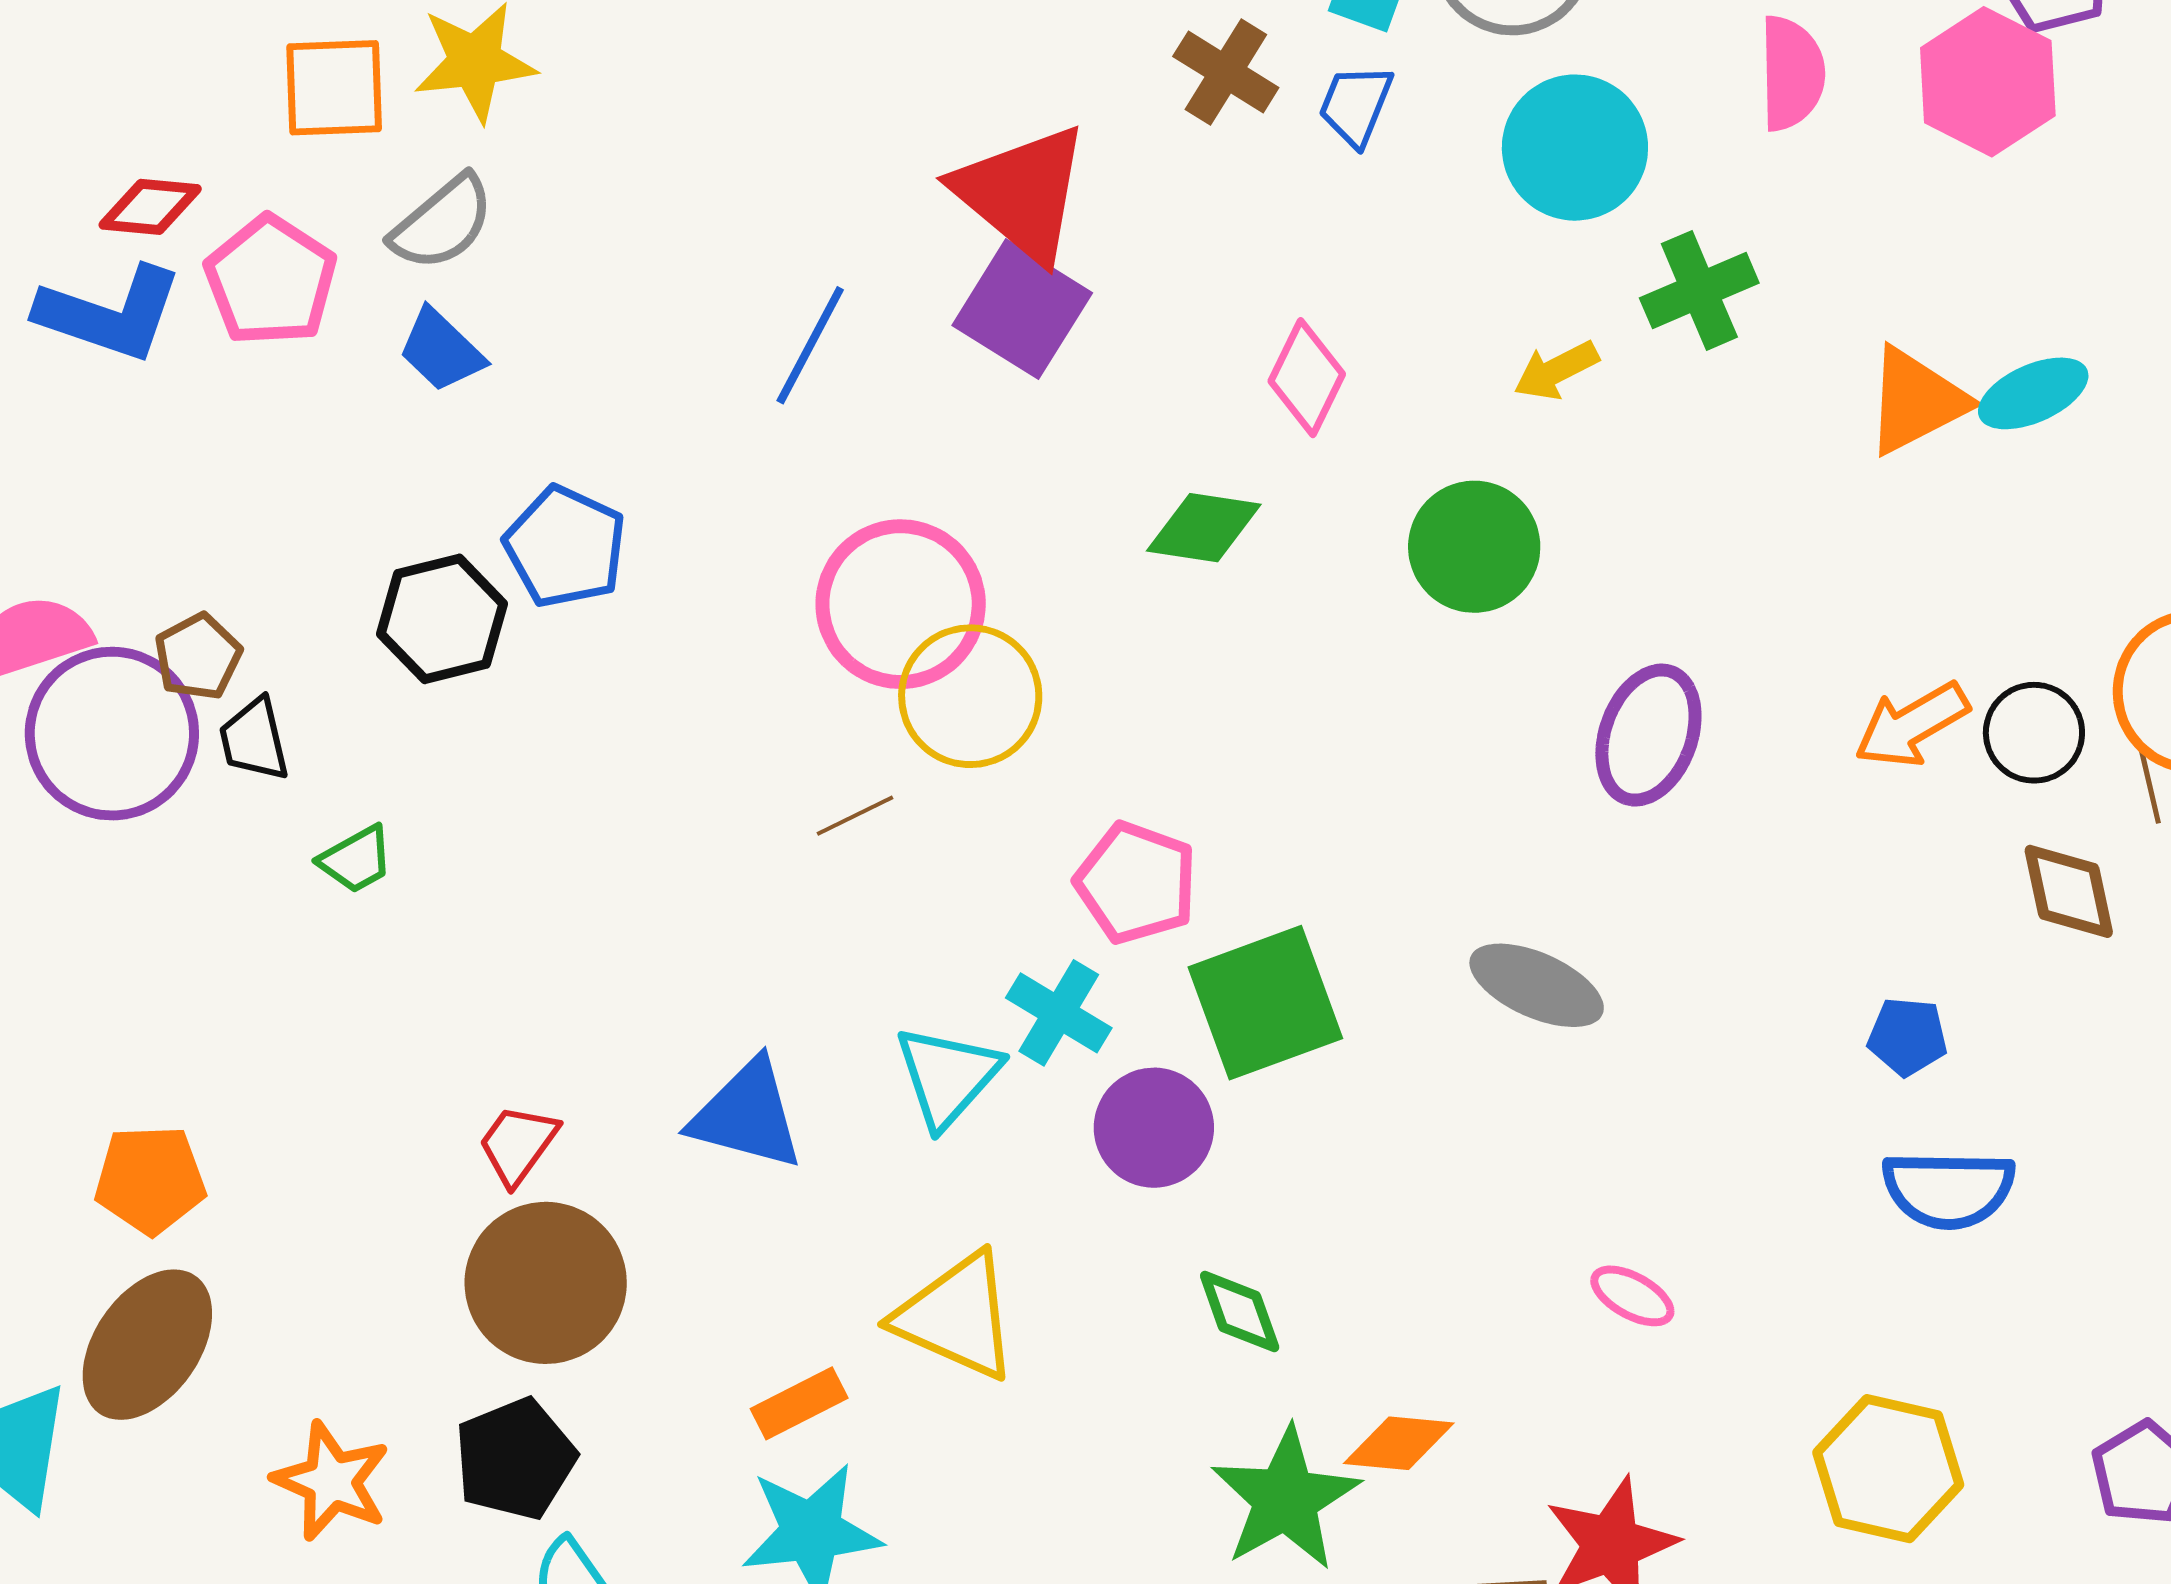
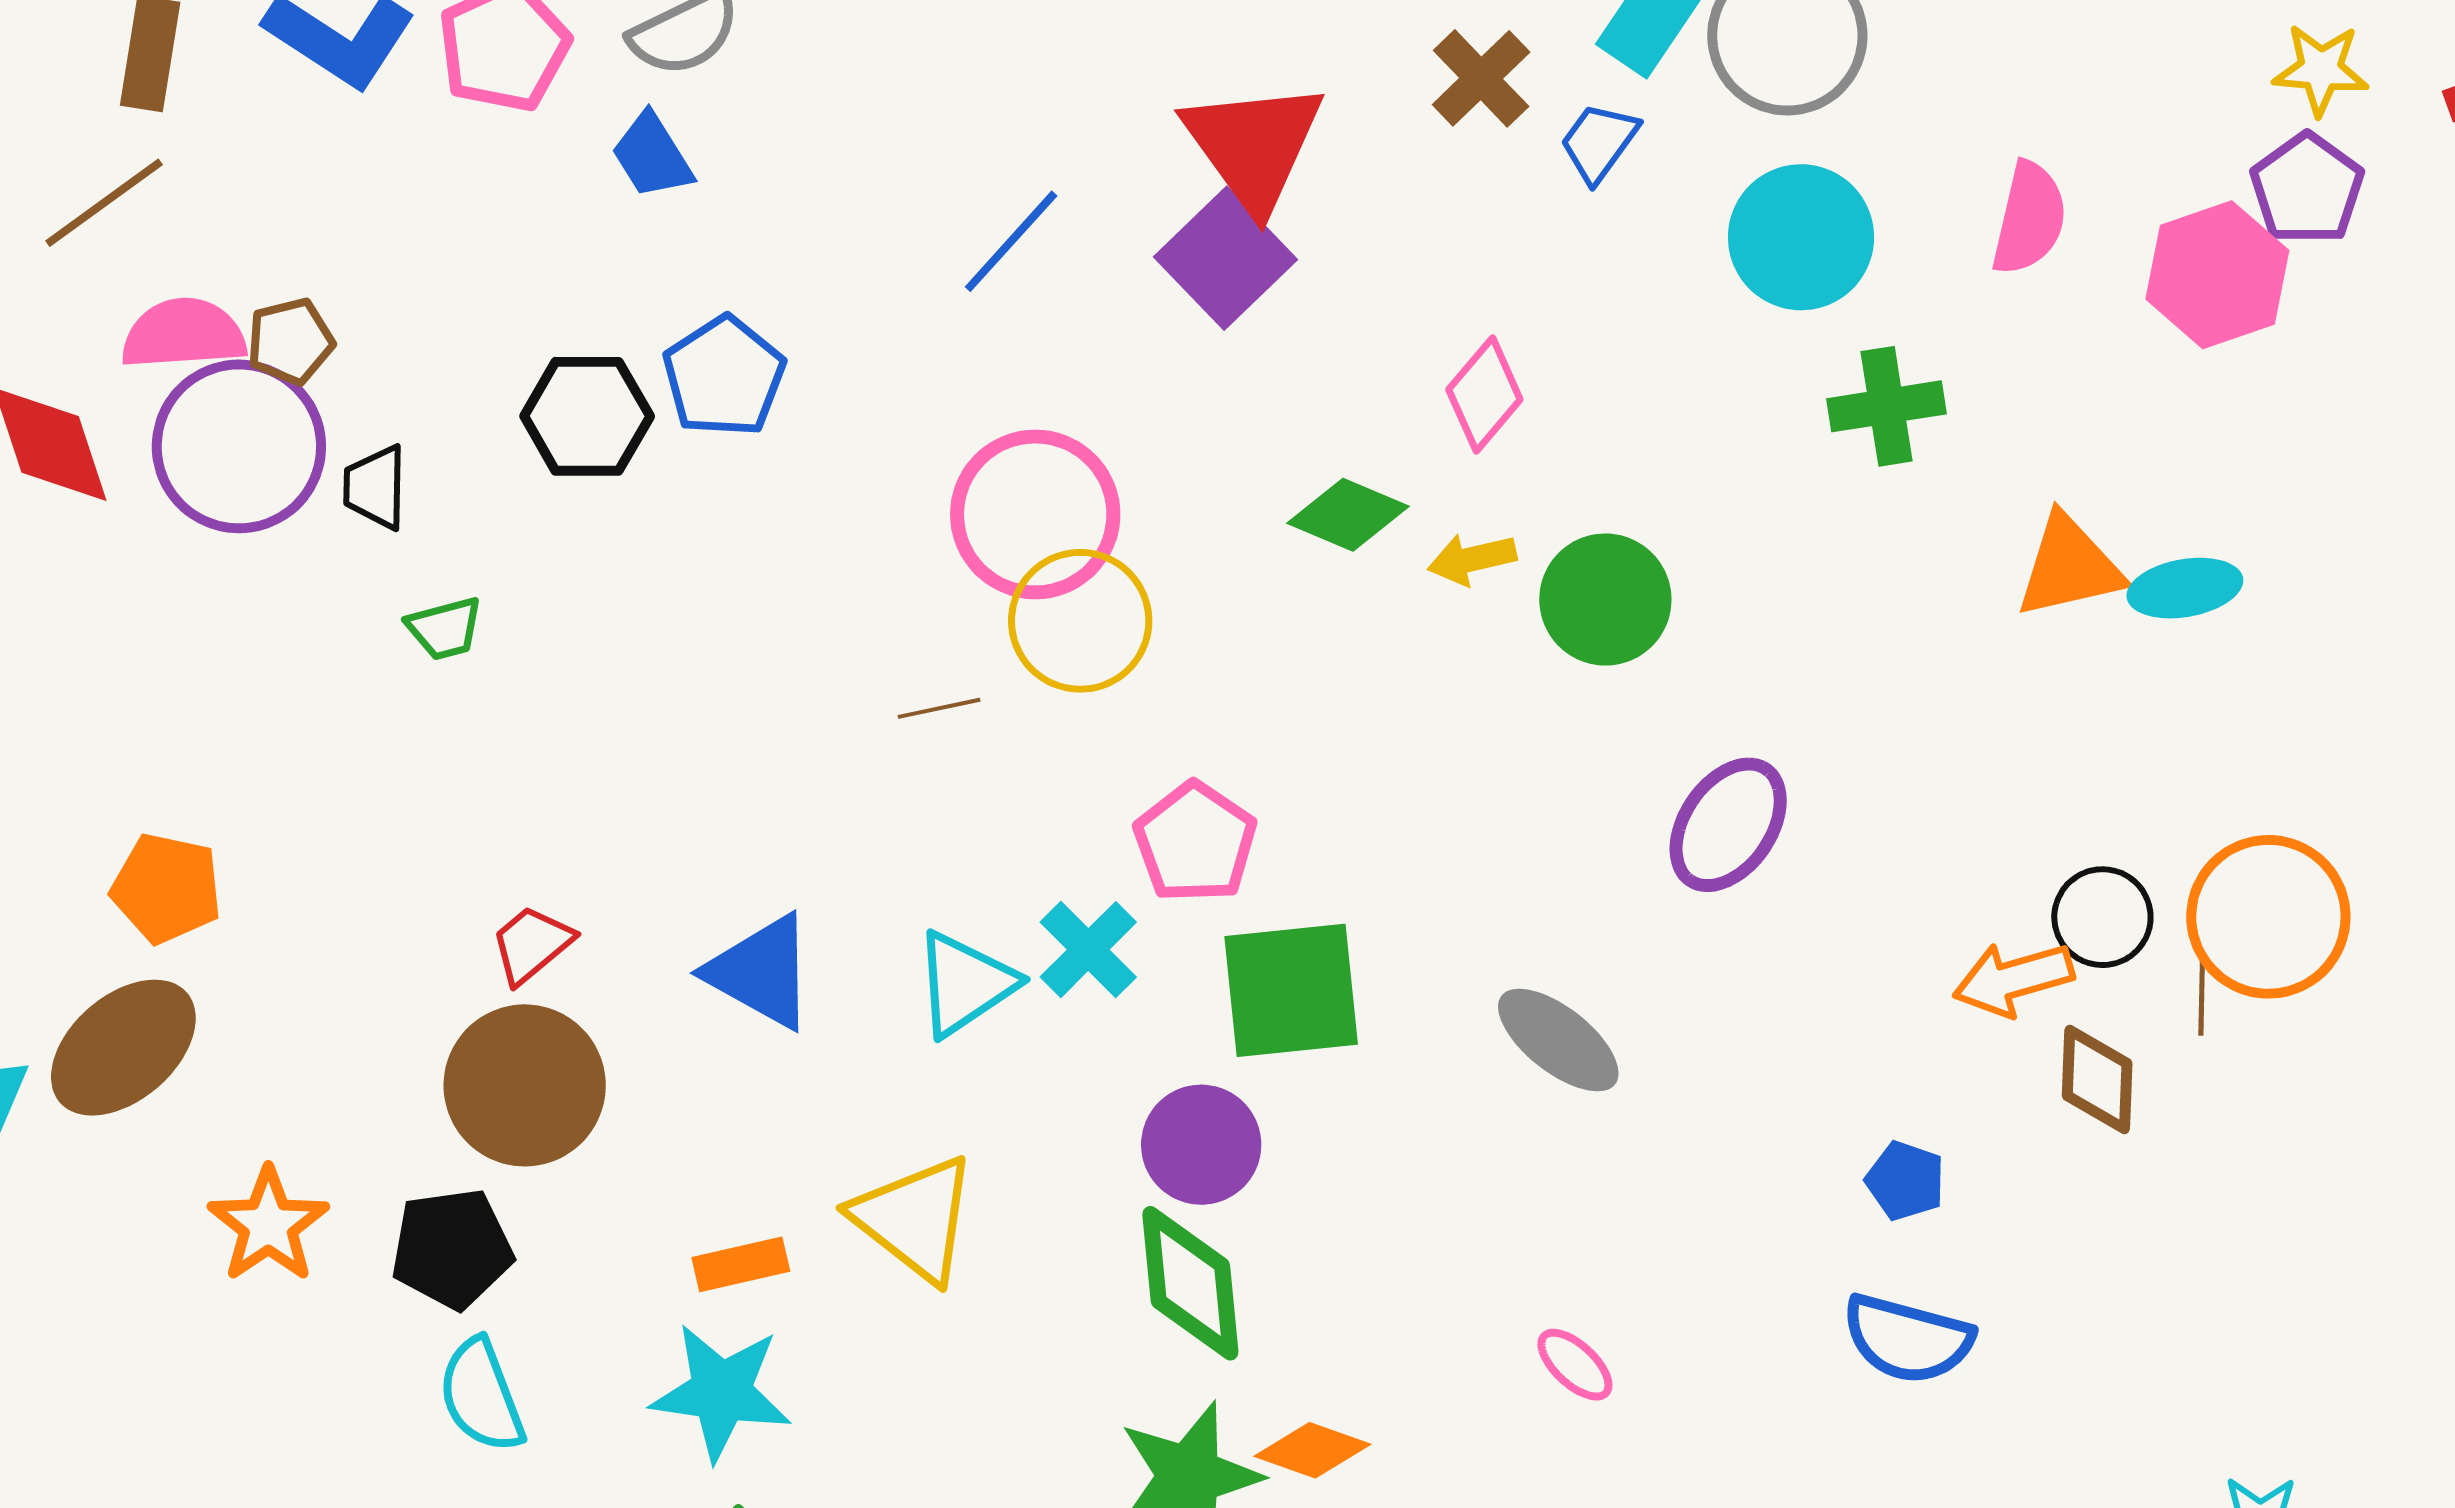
yellow arrow: (1556, 370) -> (1472, 559), moved
brown pentagon: (198, 657) -> (290, 341), moved
orange arrow: (1912, 725) -> (2013, 979), moved
purple circle: (1154, 1128) -> (1201, 1145), moved
green diamond: (1240, 1311) -> (1190, 1283), size x1.6

